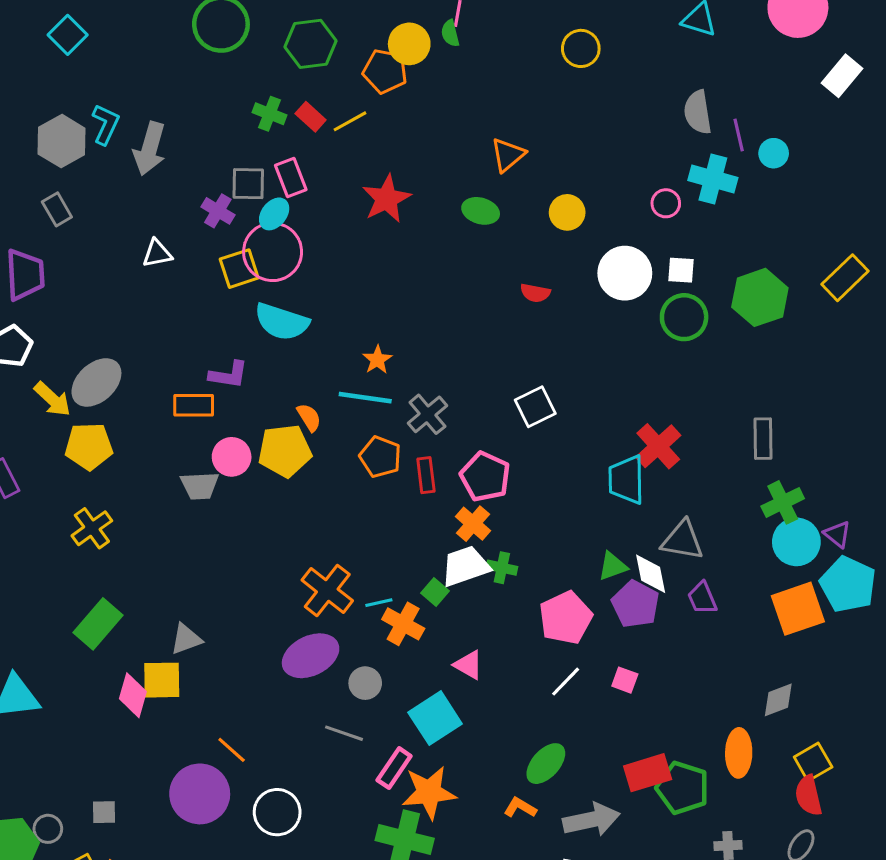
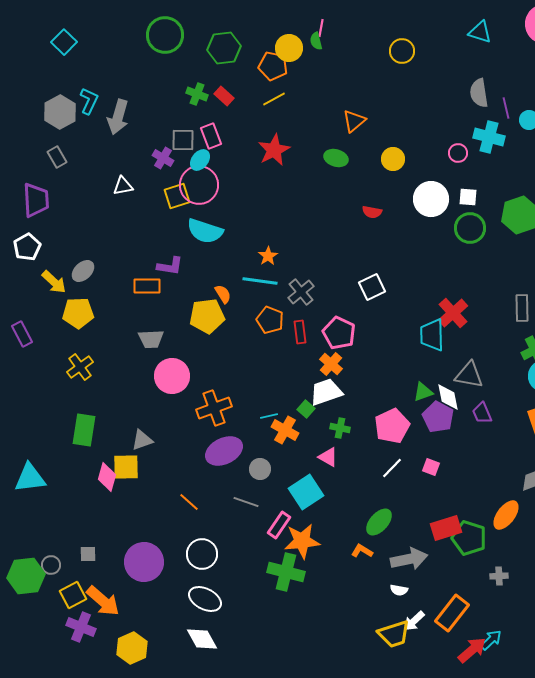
yellow line: (350, 121) -> (274, 99), moved
gray ellipse: (96, 382) -> (83, 271), size x0.7
pink circle: (232, 457) -> (172, 376), moved, size x1.4
green cross: (502, 568) -> (340, 428), moved
orange cross: (327, 590) -> (214, 408), moved, turned 32
green rectangle: (98, 624) -> (84, 430), turned -32
orange line: (232, 750) -> (189, 502), moved
orange ellipse: (739, 753) -> (506, 515), turned 36
purple circle: (200, 794) -> (144, 562), moved

